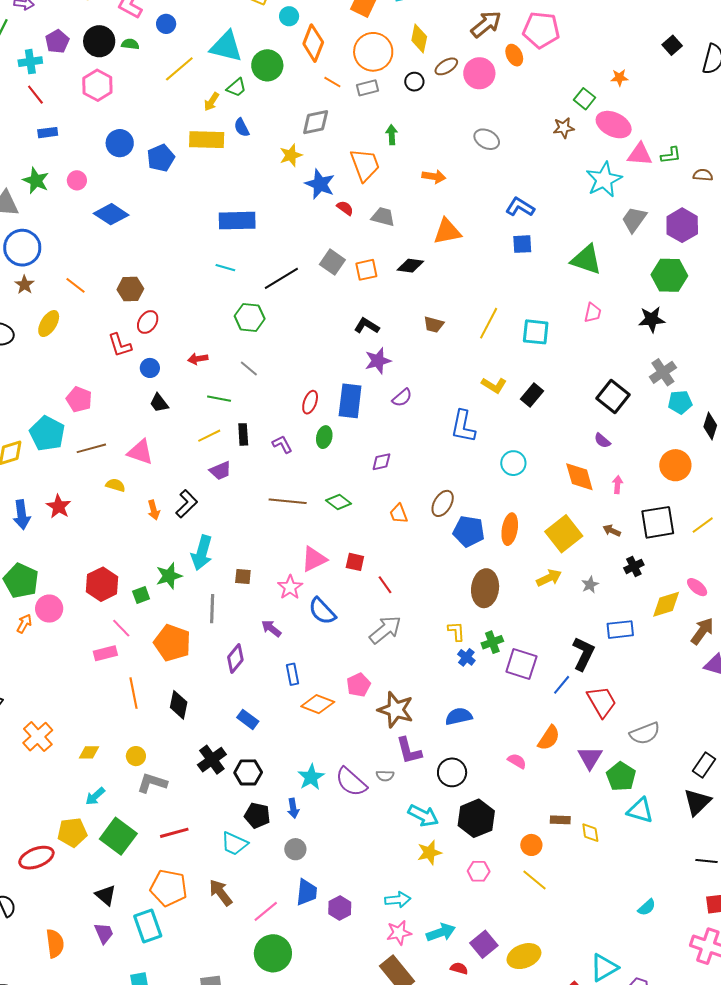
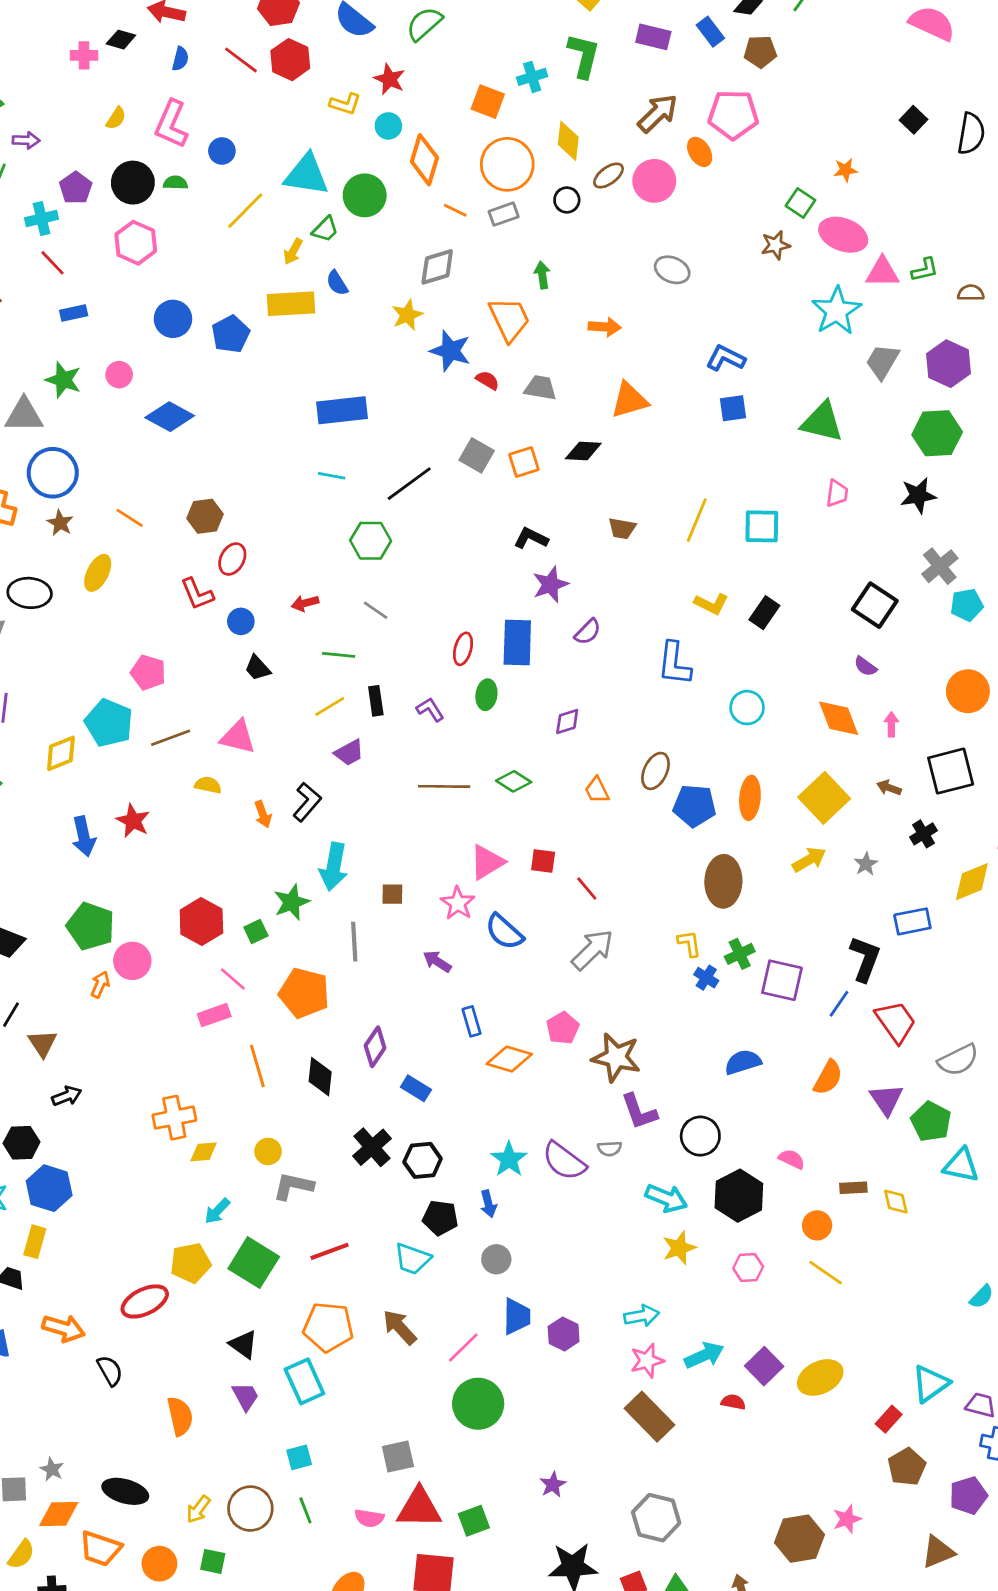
purple diamond: (235, 659) -> (375, 1047), moved
blue semicircle: (459, 716) -> (743, 1062), moved
orange cross: (38, 737) -> (174, 1118), moved, turned 36
pink semicircle: (517, 761) -> (792, 1159), moved

